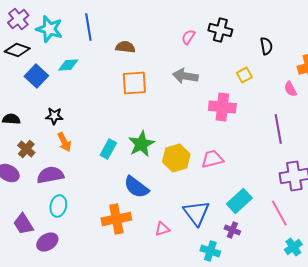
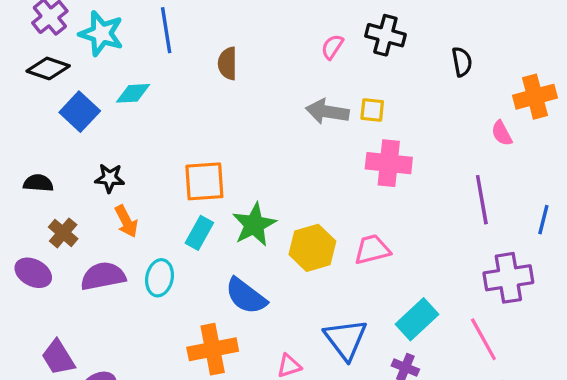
brown semicircle: (125, 47) -> (228, 63), turned -96
yellow square: (244, 75) -> (372, 110), moved, turned 35
orange square: (134, 83) -> (204, 181), moved
cyan ellipse: (58, 206) -> (159, 278), moved

